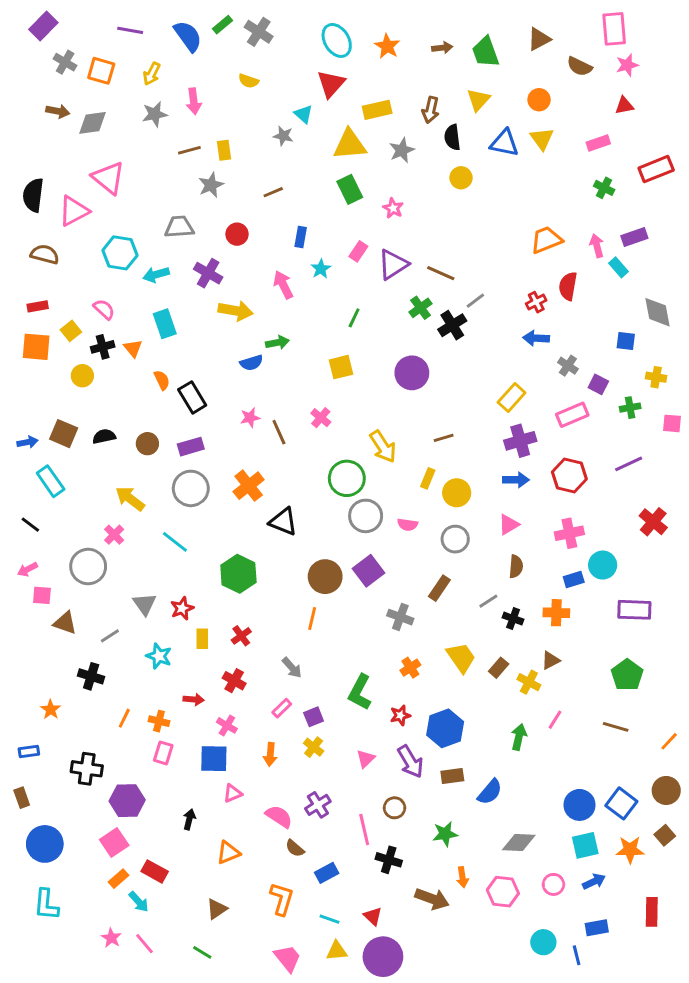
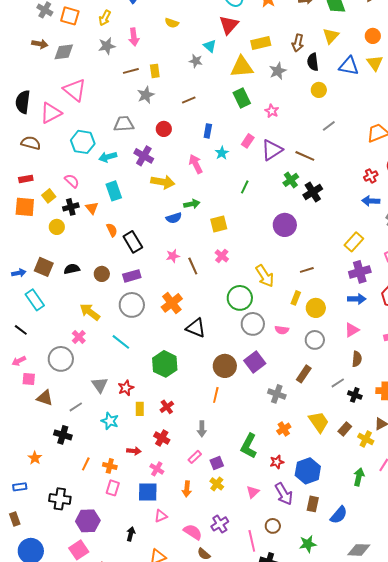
gray line: (475, 301) -> (329, 126), moved
yellow square: (341, 367) -> (219, 224), moved
gray arrow: (292, 668) -> (202, 429), turned 42
brown rectangle: (452, 776) -> (313, 504), turned -70

